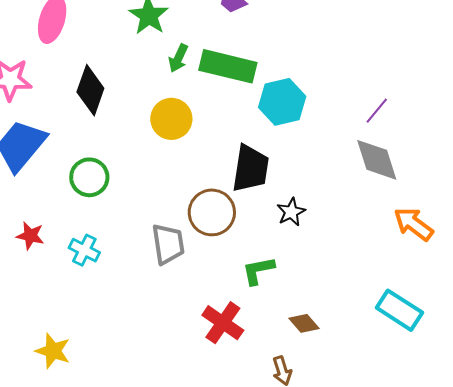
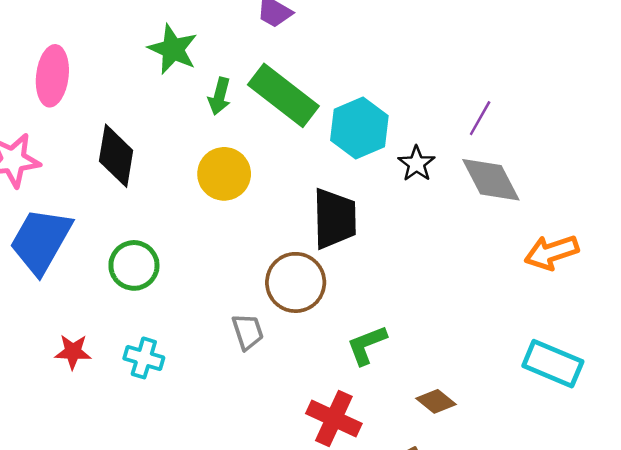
green rectangle: (228, 66) -> (283, 95), turned 34
black star: (291, 212) -> (416, 164), moved
orange arrow: (414, 224) -> (551, 252), turned -45
gray trapezoid: (168, 244) -> (248, 332), size x0.7

